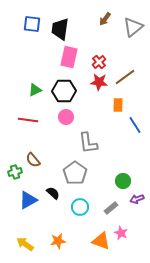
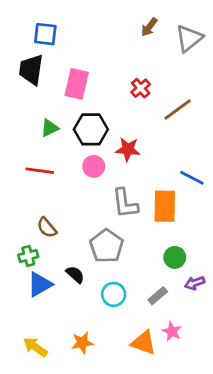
black trapezoid: (60, 29) -> (31, 70), moved
pink rectangle: (69, 57) -> (77, 84), moved
red star: (99, 82) -> (128, 149), moved
orange rectangle: (118, 105) -> (165, 206), moved, size x1.6
blue line: (135, 125) -> (192, 178), turned -30
green cross: (15, 172) -> (28, 256), moved

